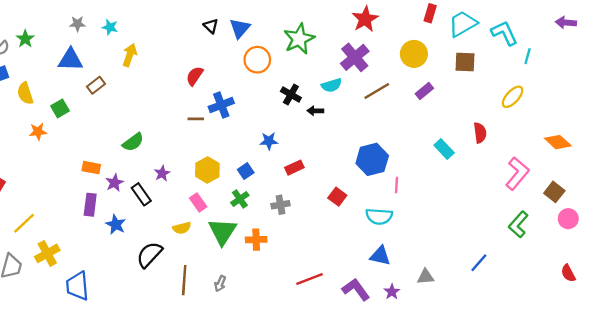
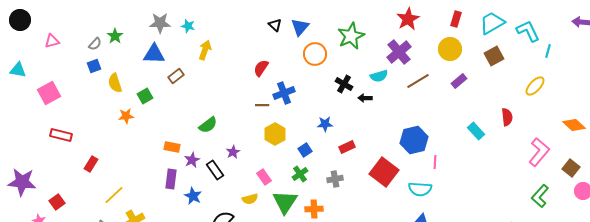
red rectangle: (430, 13) -> (456, 19), moved
gray star: (77, 24) -> (160, 23), size x1.5
brown square: (465, 62) -> (494, 56), turned -30
yellow hexagon: (207, 170) -> (275, 134), moved
red square: (337, 197) -> (384, 172), size x1.8

